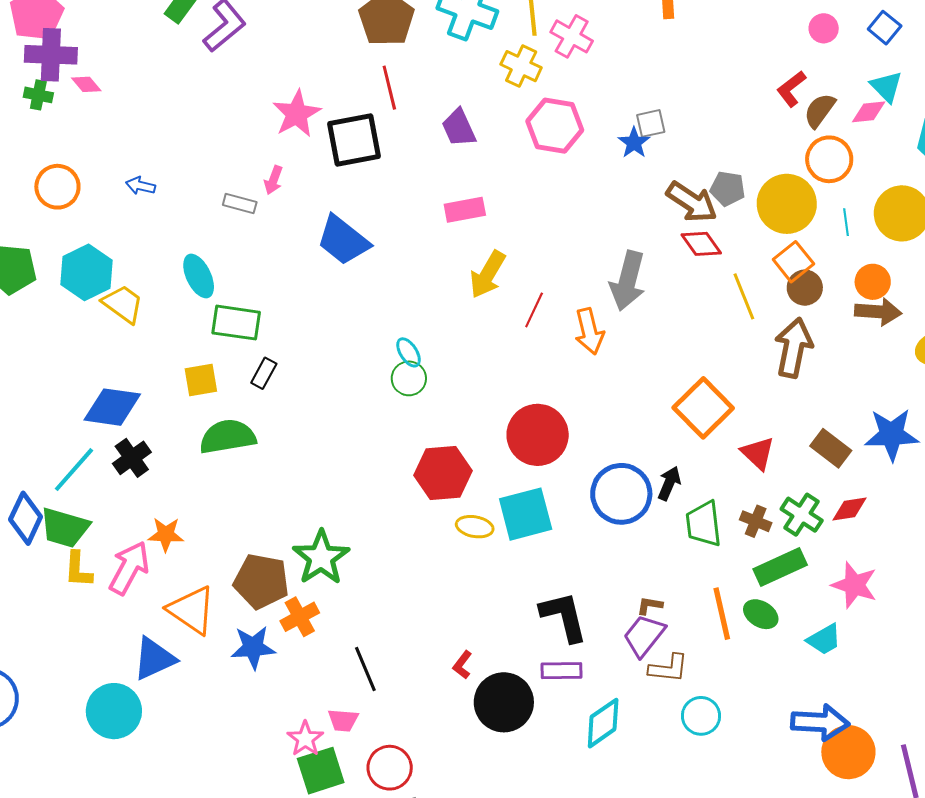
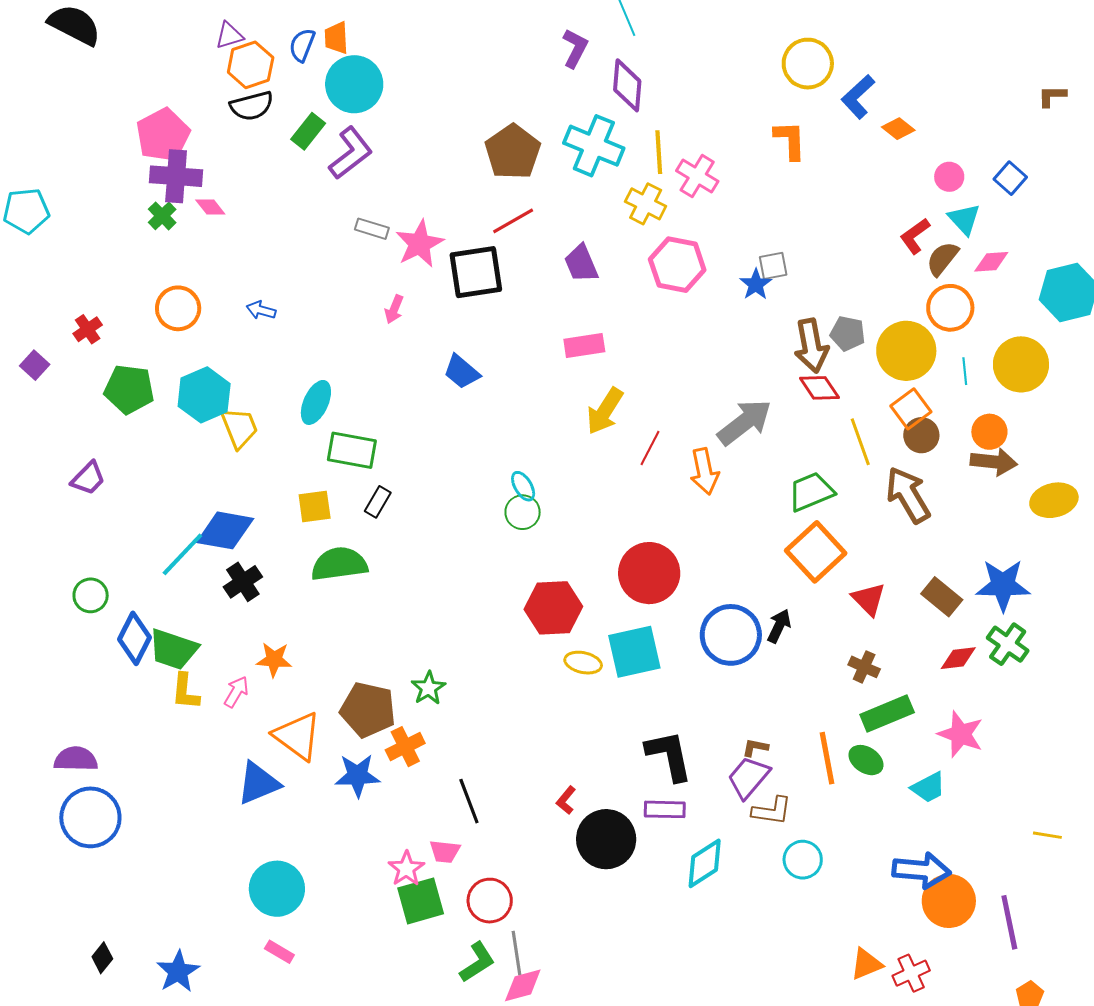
cyan triangle: (886, 87) -> (964, 219), moved
red line: (389, 88) -> (513, 221), turned 72
green cross: (38, 95) -> (162, 216), turned 32
brown arrow: (692, 202) -> (811, 346), turned 44
gray rectangle: (240, 203) -> (372, 229), moved
blue trapezoid: (343, 240) -> (462, 372), size x0.7
cyan ellipse: (199, 276) -> (316, 402), turned 48
gray arrow: (628, 281) -> (745, 422), turned -144
yellow trapezoid: (123, 304) -> (239, 428), turned 30
brown arrow: (794, 348) -> (908, 495), turned -44
cyan line: (74, 470) -> (182, 554), moved
green cross: (802, 515) -> (1008, 644), moved
green trapezoid: (704, 524) -> (811, 492), moved, turned 72
green star: (321, 558) -> (429, 688), size x0.6
pink arrow: (129, 568) -> (236, 692), size x0.6
cyan circle: (114, 711) -> (277, 889), moved

